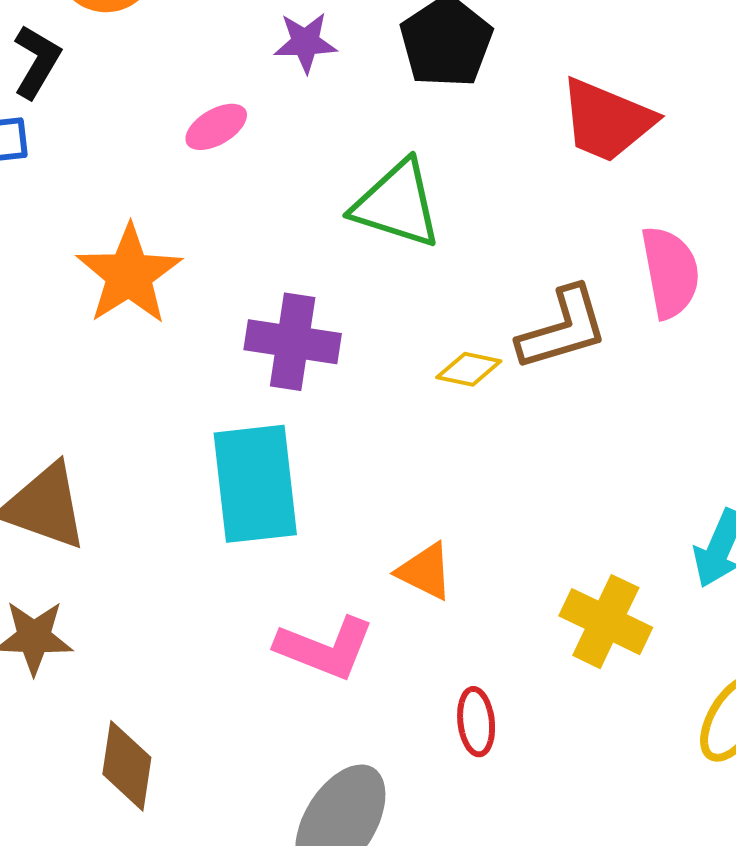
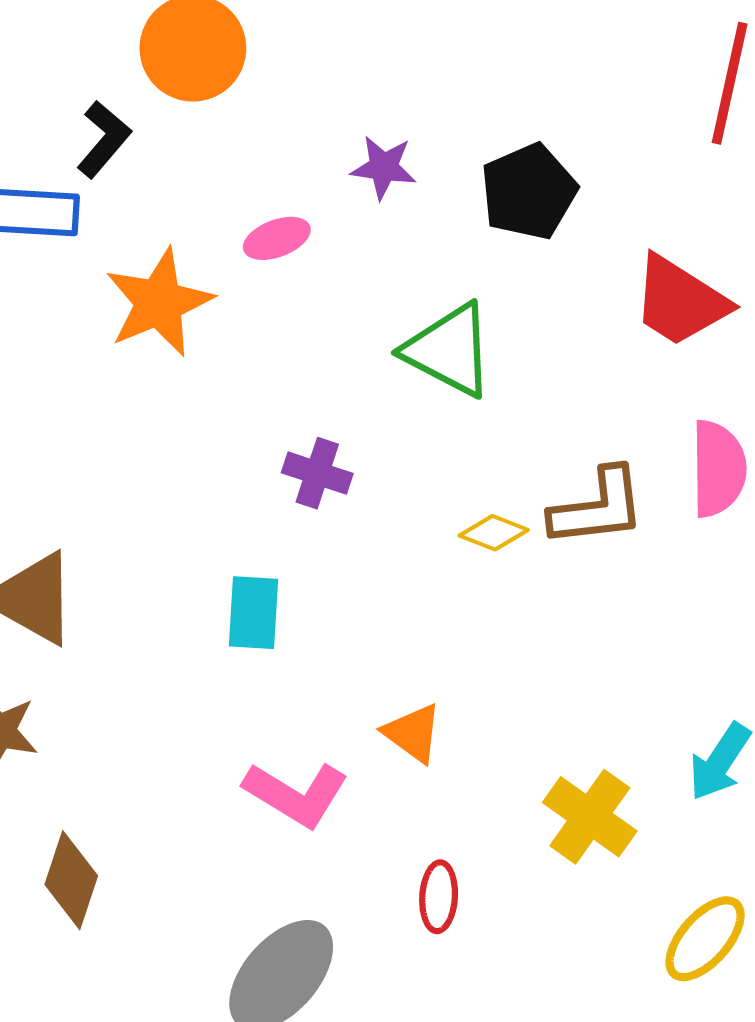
orange star: (129, 275) -> (159, 303), moved
purple cross: (293, 342) -> (317, 473), size x0.7
cyan rectangle: (255, 484) -> (254, 613), size x0.6

